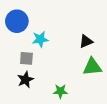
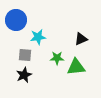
green triangle: (92, 67) -> (76, 67), moved
green star: (60, 91) -> (57, 58), moved

